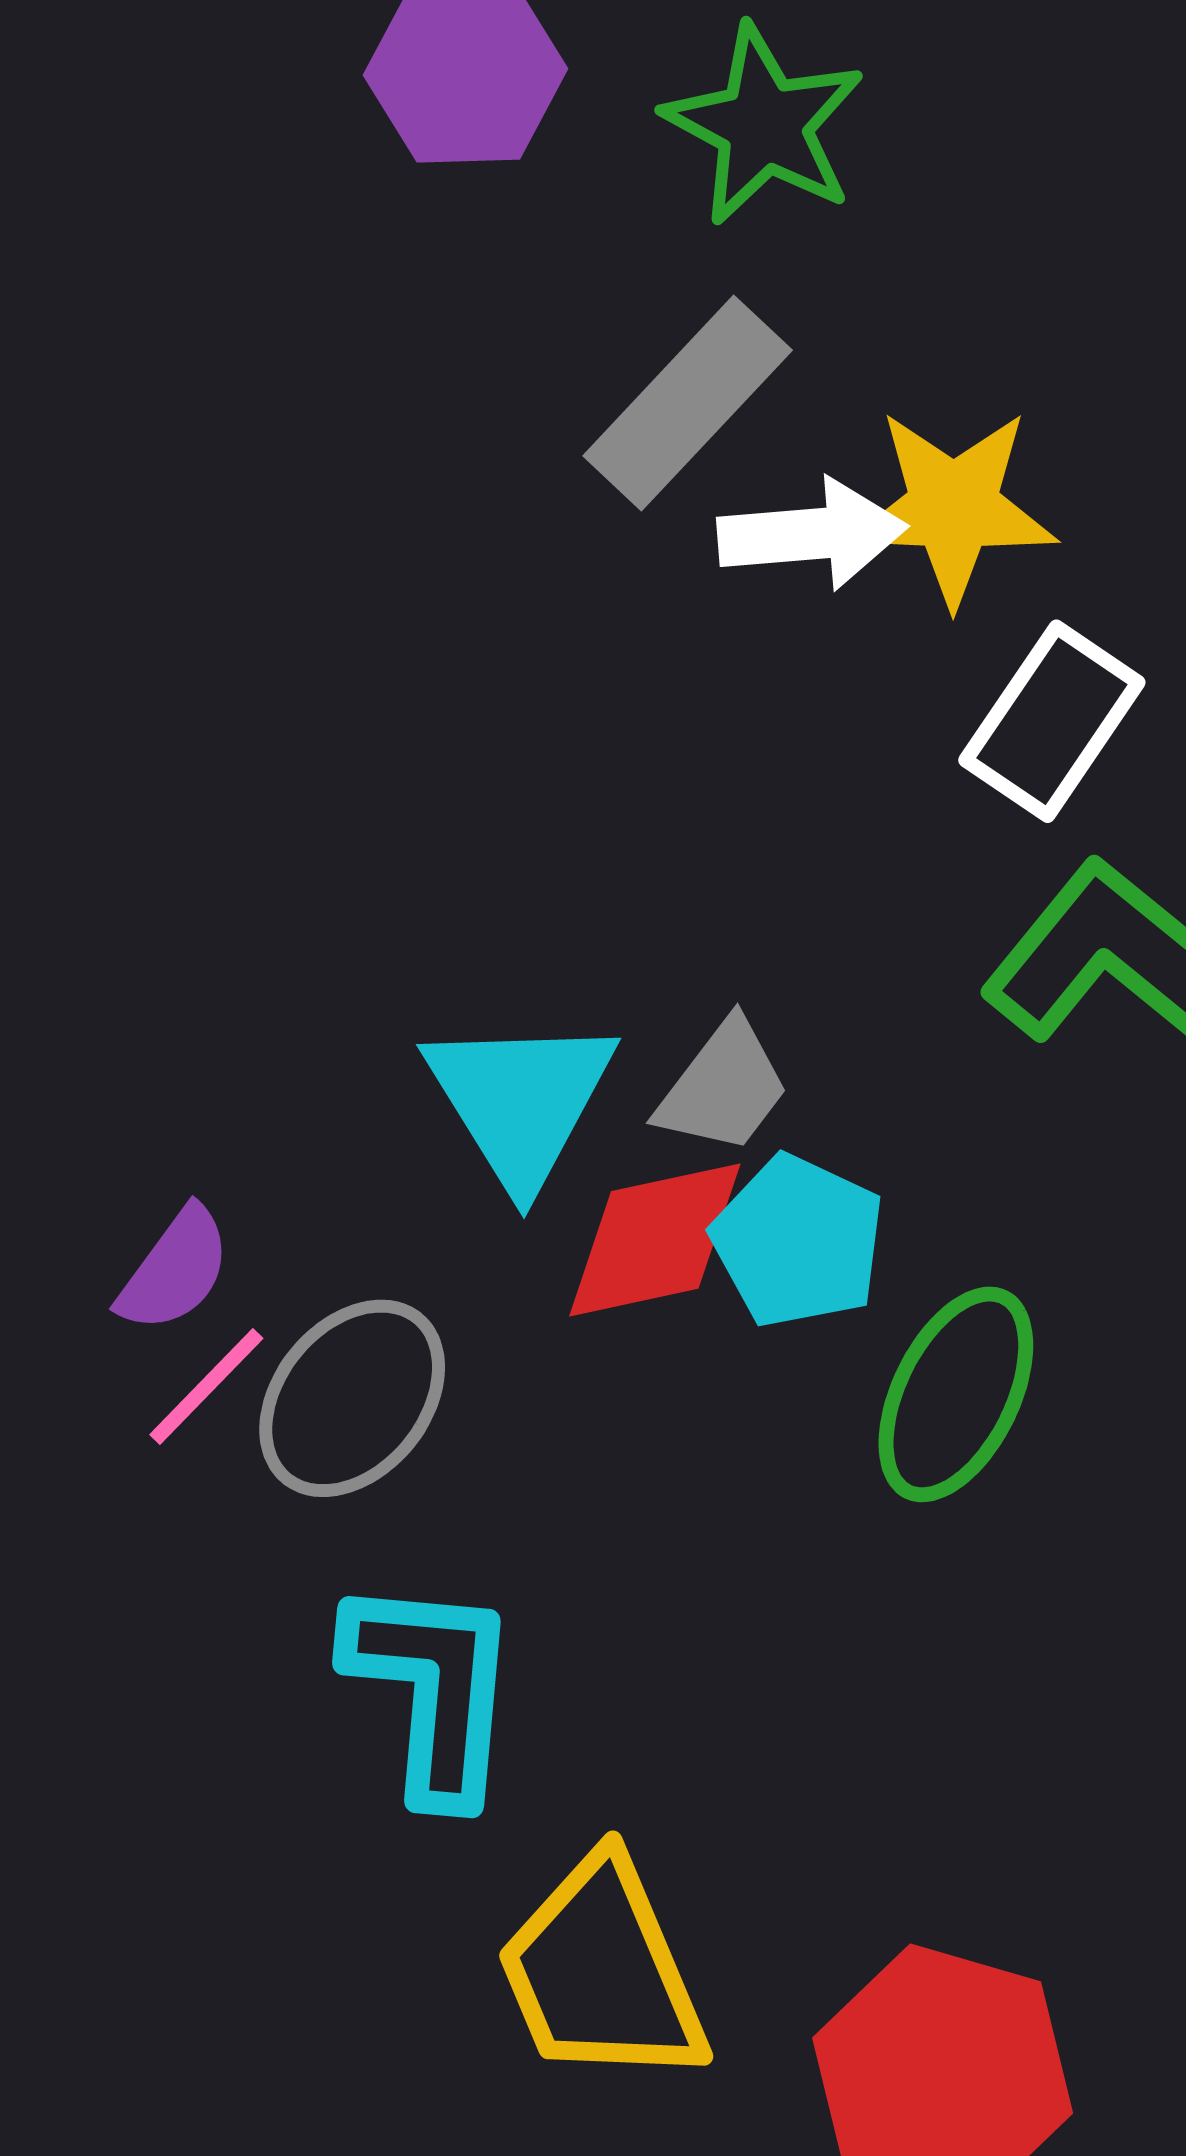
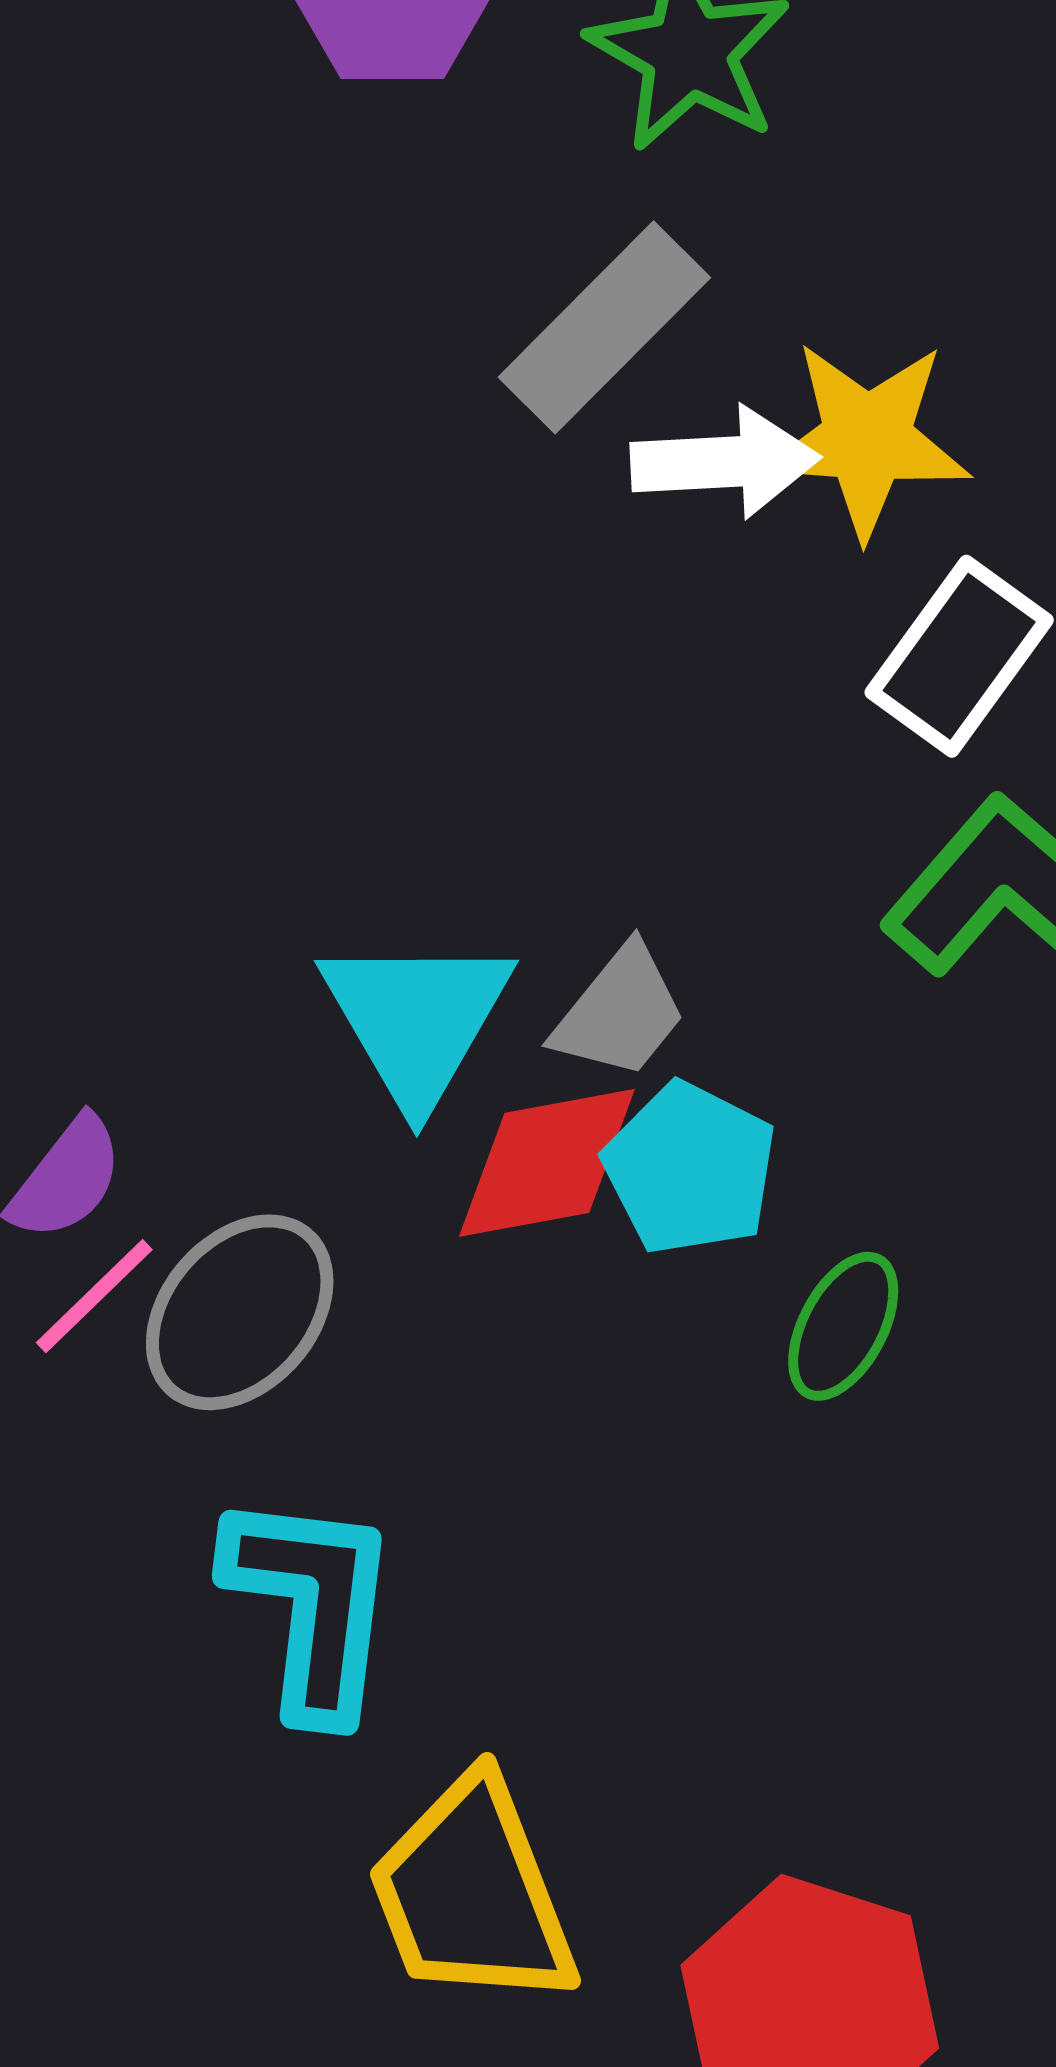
green ellipse: (956, 1394) -> (843, 1326), size x0.7

